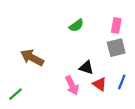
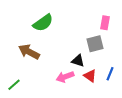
green semicircle: (76, 25) -> (43, 23), moved, size x1.5
gray square: (116, 48) -> (95, 44), moved
pink arrow: (72, 85) -> (65, 77), turned 96

